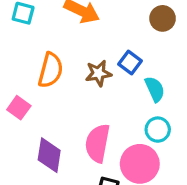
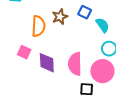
brown star: (98, 73) -> (60, 17), moved
purple diamond: (49, 155) -> (47, 63), moved

